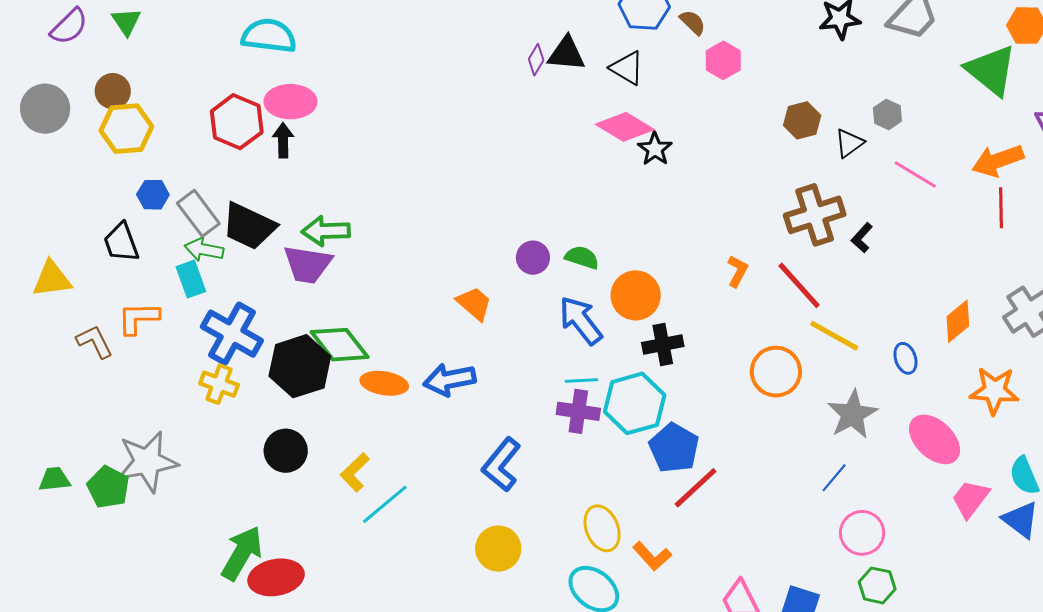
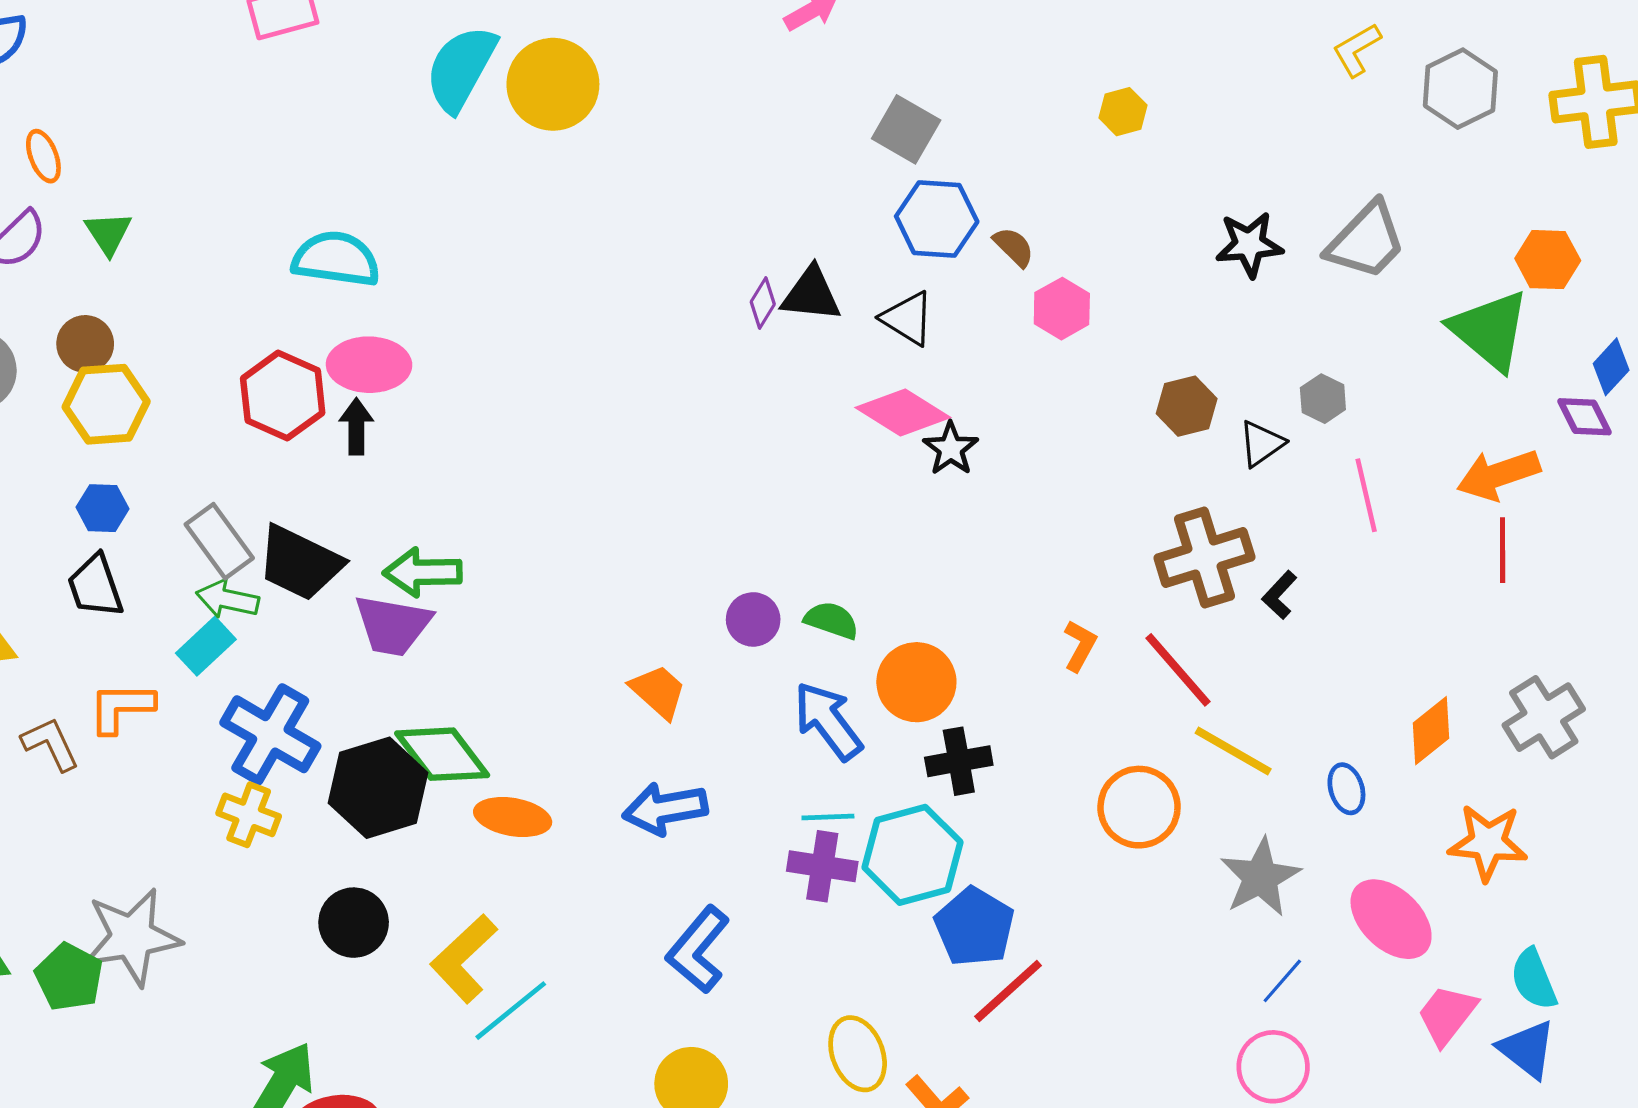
pink line: (915, 175) -> (1366, 495), turned 45
blue hexagon: (153, 195) -> (102, 508), moved
cyan rectangle: (191, 279) -> (206, 646), turned 66
blue arrow: (449, 380) -> (665, 809), moved
yellow L-shape: (355, 472) -> (464, 959), size x1.4
blue line: (834, 478) -> (1282, 981), moved

